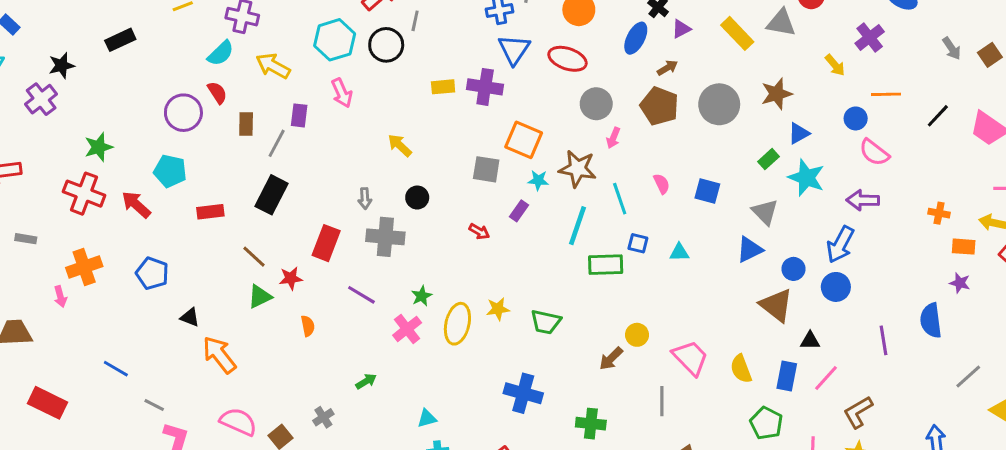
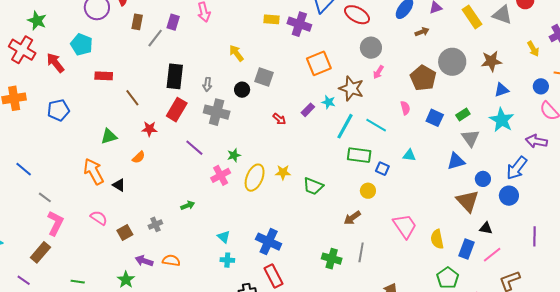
brown pentagon: (659, 106) -> (423, 78), moved
orange square: (524, 140) -> (319, 63), turned 35
green star: (99, 147) -> (37, 21), turned 30
green rectangle: (768, 159) -> (463, 115), moved
gray square: (486, 169) -> (264, 77), moved
cyan star: (538, 180) -> (328, 102), moved
black rectangle: (272, 195) -> (175, 76), moved, turned -30
cyan line: (620, 199) -> (376, 125), moved, turned -50
blue square: (638, 243) -> (382, 169), moved
brown line: (254, 257) -> (132, 98), moved
blue pentagon: (152, 273) -> (58, 110), turned 30
green triangle: (260, 297) -> (109, 136), moved
black triangle: (190, 317) -> (119, 185), moved
orange semicircle: (308, 326) -> (139, 157), moved, turned 48
yellow circle: (637, 335) -> (368, 191), moved
blue cross: (523, 393) -> (269, 242), moved
gray line: (662, 401) -> (361, 252), moved
cyan triangle: (427, 418) -> (224, 237), turned 48
pink semicircle: (238, 422) -> (99, 218), size x0.7

